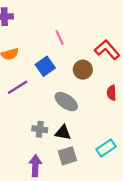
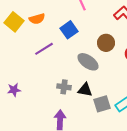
brown circle: (83, 70) -> (106, 43), moved
gray square: (67, 156) -> (102, 104), moved

